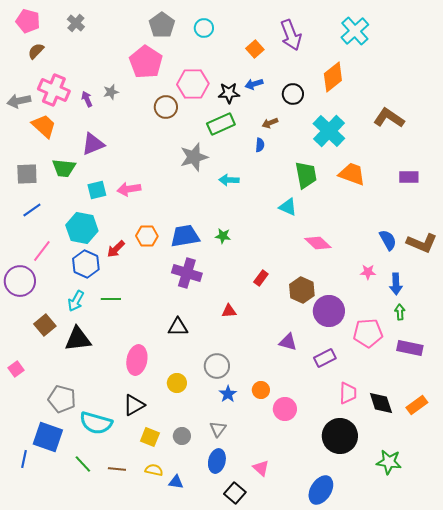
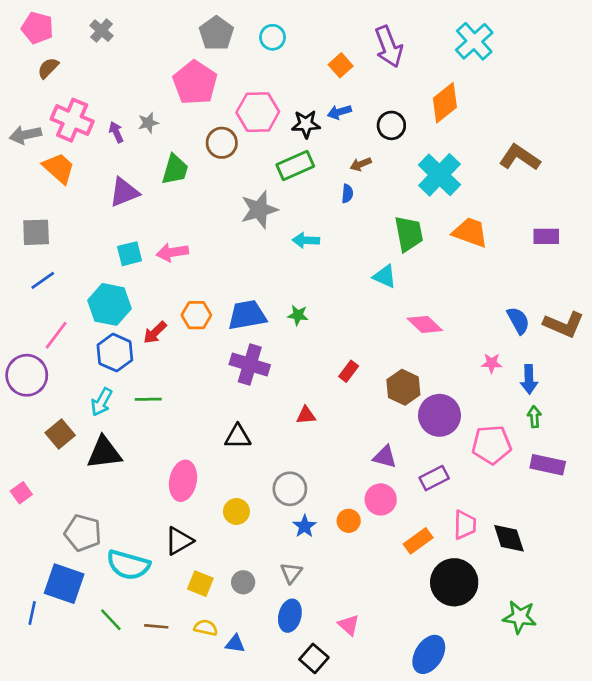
green trapezoid: (64, 168) -> (175, 170), moved, turned -80
orange rectangle: (417, 405) -> (418, 541), moved
pink circle: (285, 409) -> (381, 499), moved

